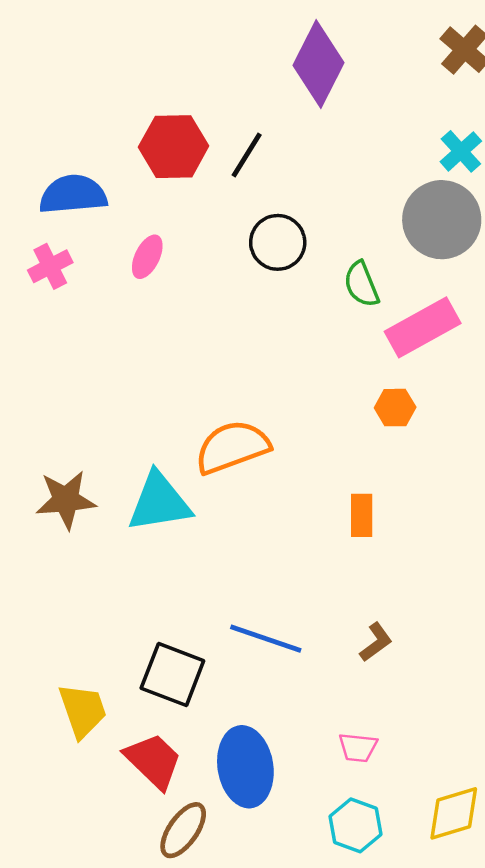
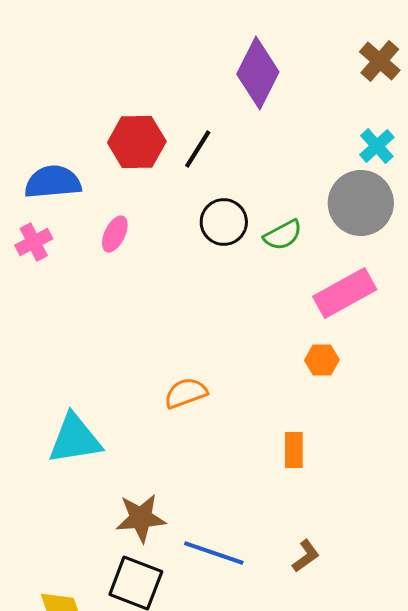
green semicircle: (362, 284) -> (283, 235), moved, turned -96
orange semicircle: (232, 447) -> (186, 393), size x0.7
brown star: (66, 500) -> (141, 518), moved
cyan triangle: (159, 502) -> (75, 439), moved

